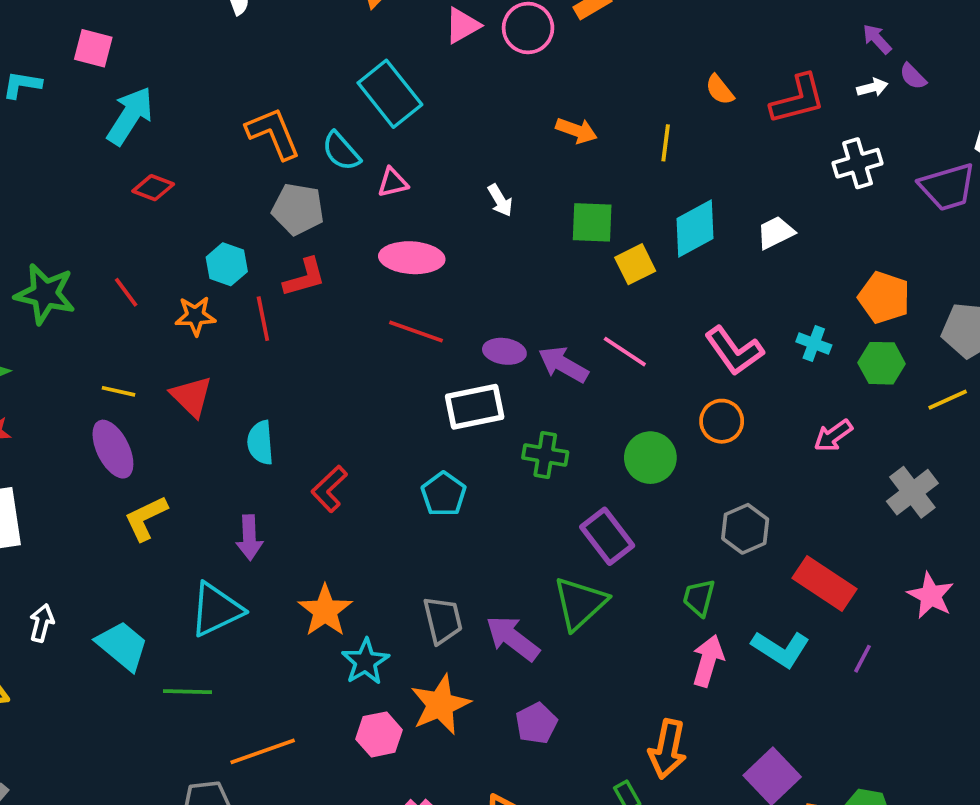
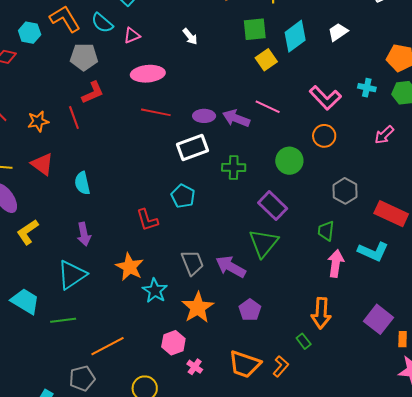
green square: (592, 222) -> (255, 29), moved
cyan hexagon: (227, 264) -> (30, 33), moved
red L-shape: (329, 489) -> (147, 220), moved, turned -55
pink hexagon: (379, 734) -> (173, 343), moved

